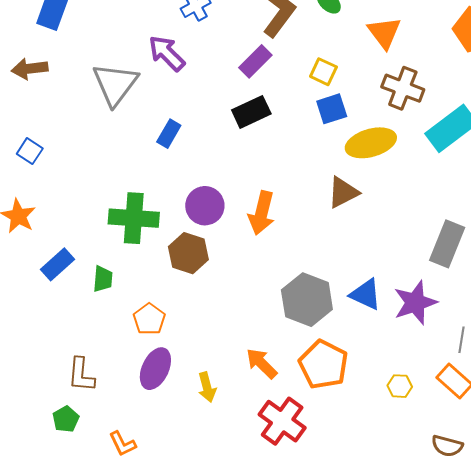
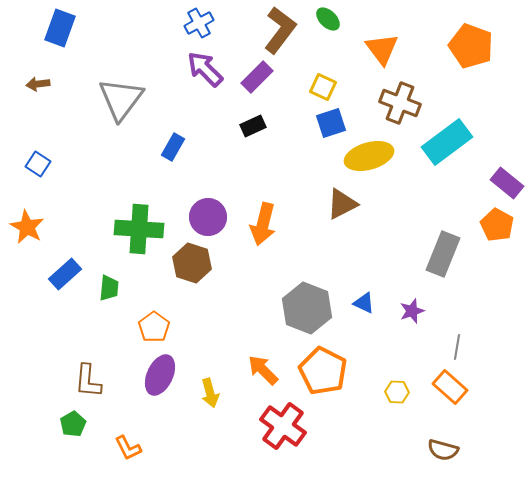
purple arrow: (167, 53) -> (205, 69), moved
brown arrow: (30, 69) -> (38, 84), size x0.7
black rectangle: (251, 112) -> (253, 126), size x0.7
blue triangle: (366, 294) -> (364, 303), size x0.7
purple star: (415, 303) -> (412, 311), size x0.6

